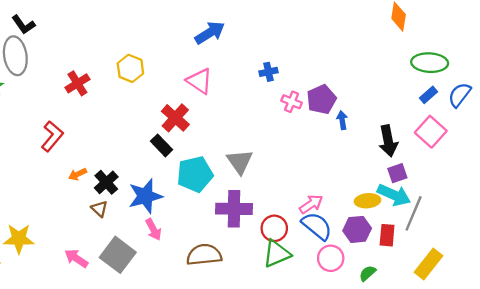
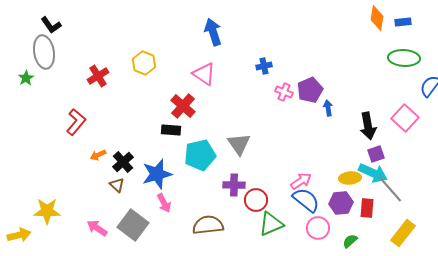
blue arrow: (210, 33) -> (213, 32), turned -76
blue rectangle: (428, 95) -> (403, 22), moved, turned 35
black rectangle: (161, 145) -> (171, 130), turned -42
purple cross: (234, 209) -> (234, 185), size x0.7
gray line: (414, 213) -> (390, 189), turned -64
red circle: (274, 228) -> (256, 200), moved

